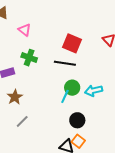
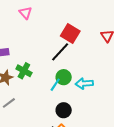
green cross: (29, 58) -> (24, 71), moved
black line: (65, 63) -> (60, 52), turned -65

